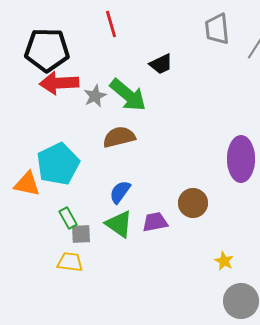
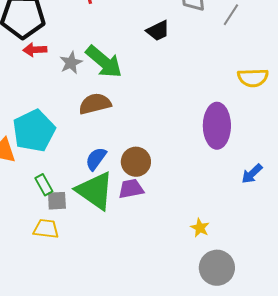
black trapezoid: (161, 64) -> (158, 31), moved
red arrow: (59, 83) -> (35, 50), size x0.6
brown circle: (193, 203) -> (136, 162), moved
green triangle: (119, 224) -> (95, 191), size x1.4

